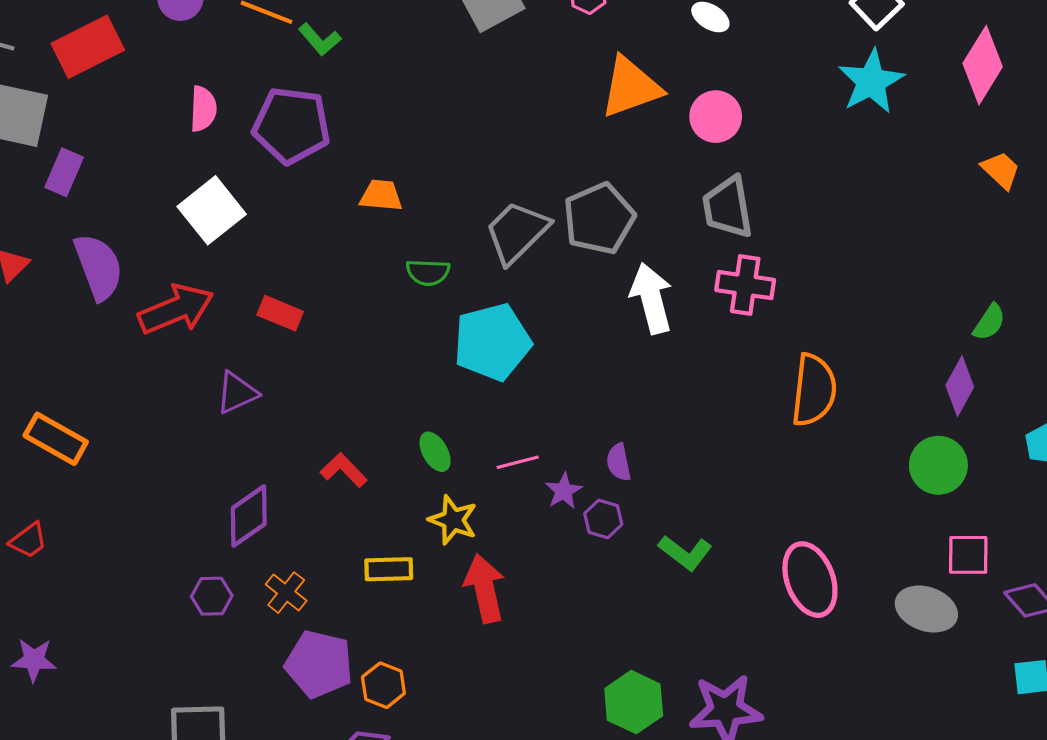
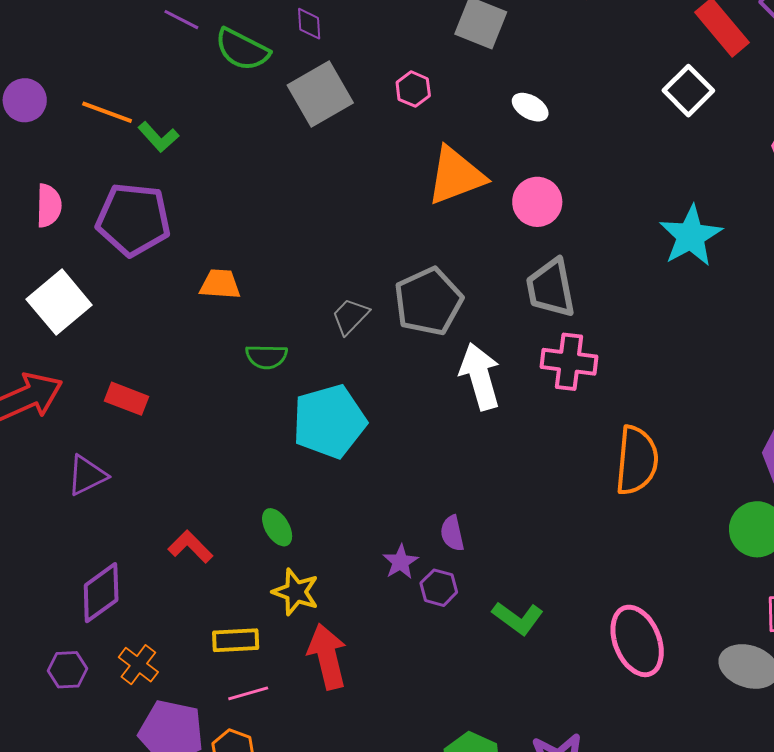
cyan star: (871, 82) -> (691, 236), moved
gray trapezoid: (517, 232) -> (350, 316), size x0.6
pink line: (518, 462) -> (248, 693), moved

